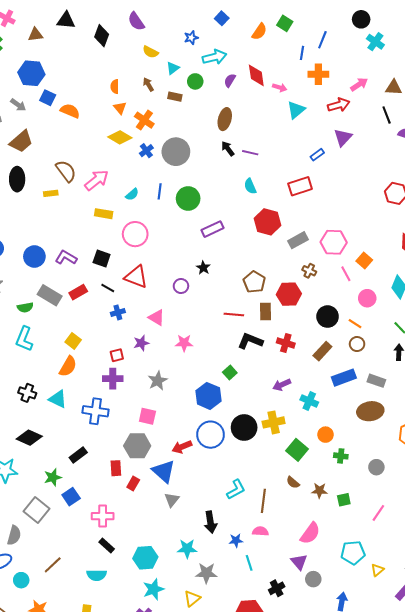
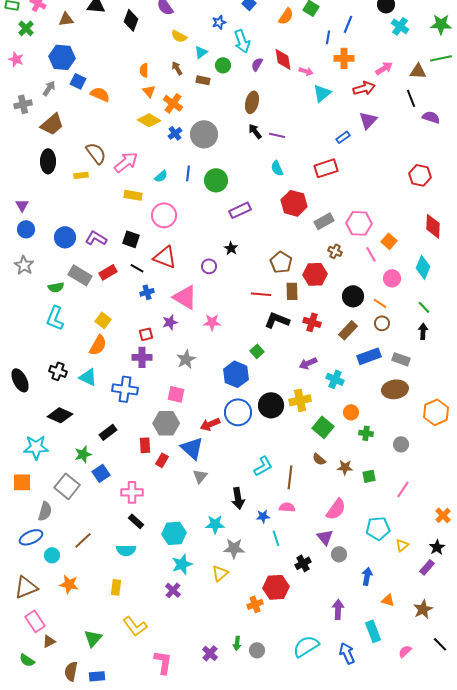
cyan arrow: (215, 57) -> (242, 41), turned 85
gray arrow: (18, 105) -> (49, 88), turned -91
pink triangle: (157, 318) -> (185, 297), size x1.5

